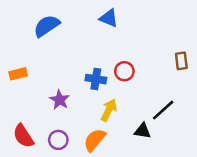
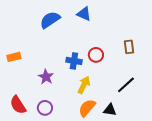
blue semicircle: (47, 26) -> (50, 20), moved
brown rectangle: (181, 61) -> (129, 47), moved
black triangle: (142, 131) -> (110, 110), moved
orange semicircle: (95, 140) -> (87, 108), moved

